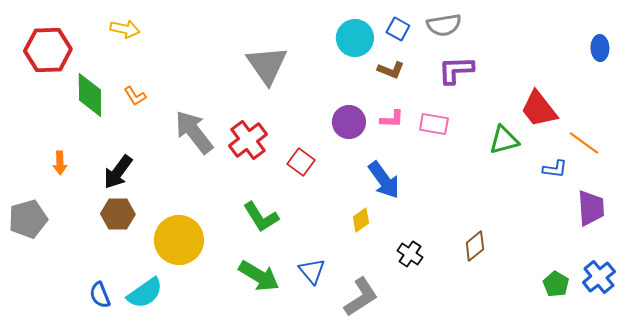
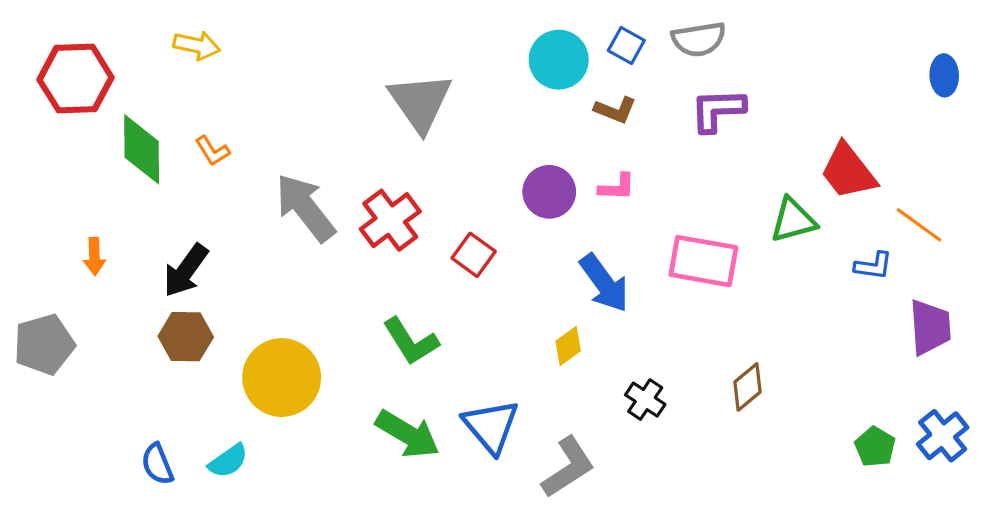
pink rectangle: (434, 124) -> (703, 261), moved, size x1.5
blue triangle: (312, 271) -> (491, 426), size x1.4
cyan semicircle: (145, 293) -> (228, 461), size x0.7

